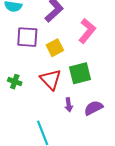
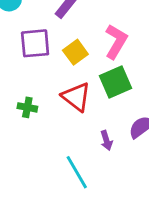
pink L-shape: (87, 31) -> (116, 42), moved
purple arrow: (69, 105) -> (106, 140), moved

